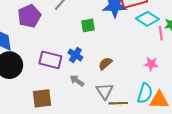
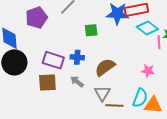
blue cross: (75, 55) -> (77, 57), turned -32
brown semicircle: (105, 63) -> (105, 67), size x1.5
brown square: (42, 98) -> (47, 82), moved

